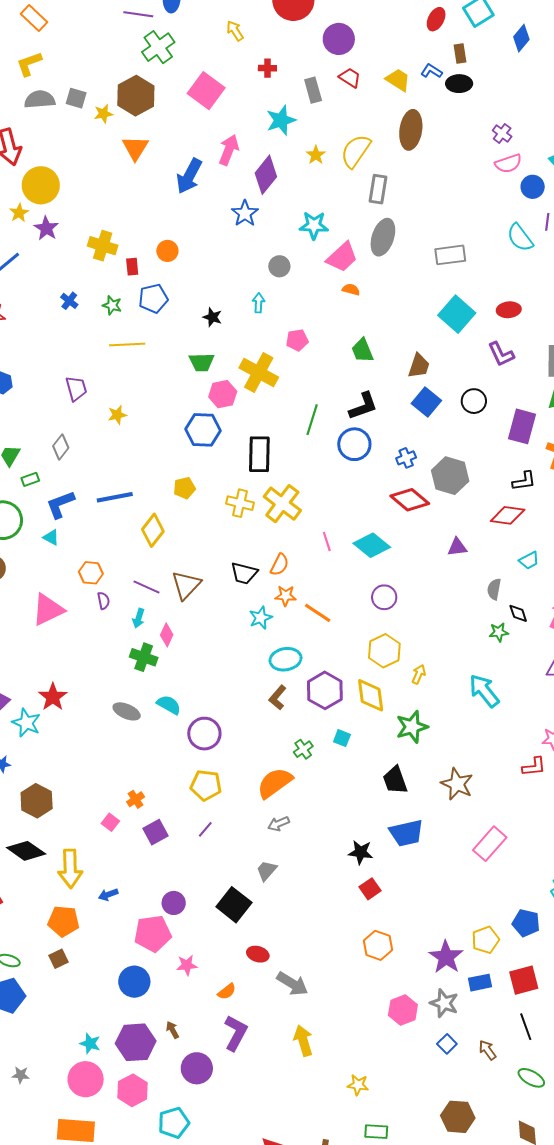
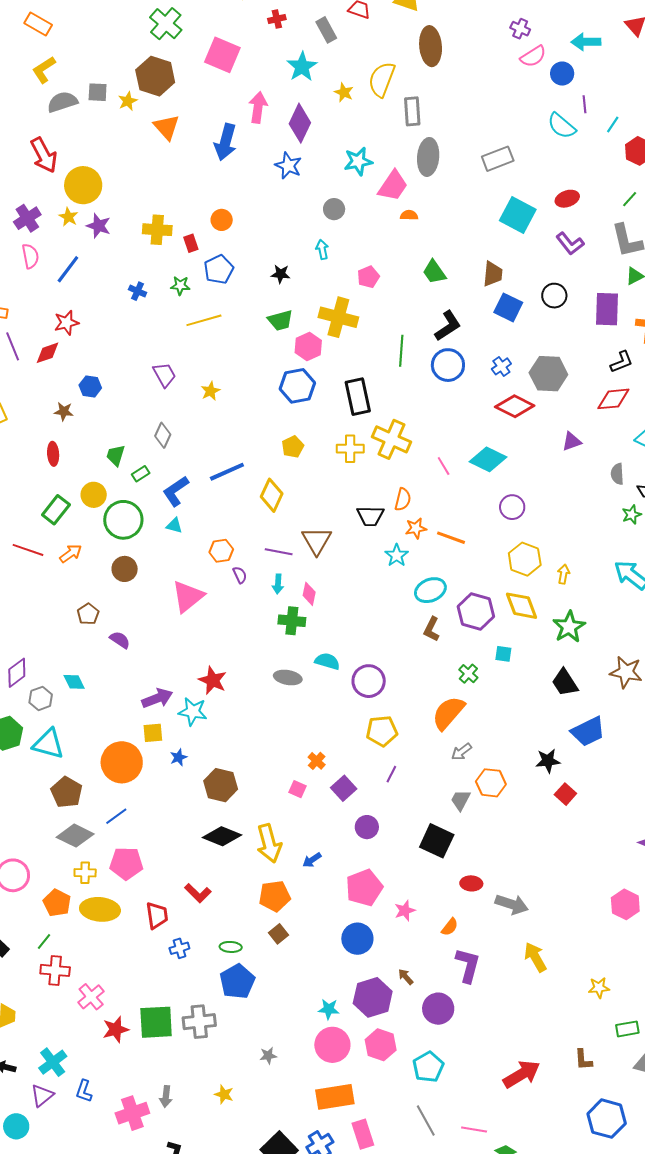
purple circle: (174, 903) -> (367, 827), moved
orange hexagon: (378, 945) -> (491, 783), moved

